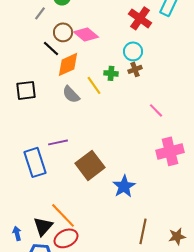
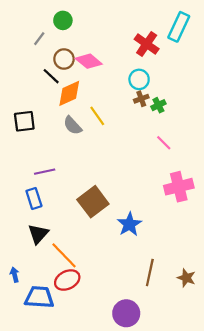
green cross: (111, 73) -> (158, 105), moved, turned -32
purple line: (58, 142) -> (45, 172), moved
blue rectangle: (35, 162) -> (34, 198), size x0.7
black triangle: (43, 226) -> (38, 234), moved
brown star: (177, 236) -> (186, 278), turned 30

